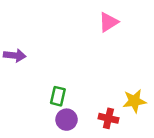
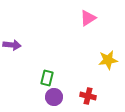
yellow star: (134, 101) -> (108, 60), moved

